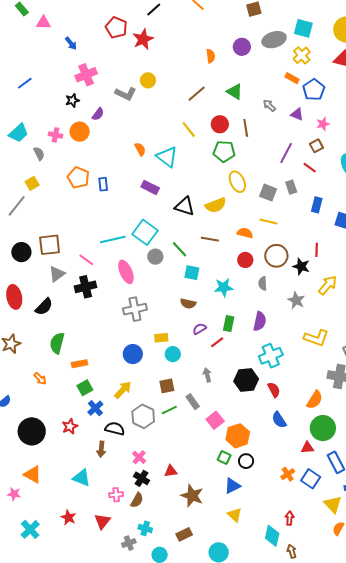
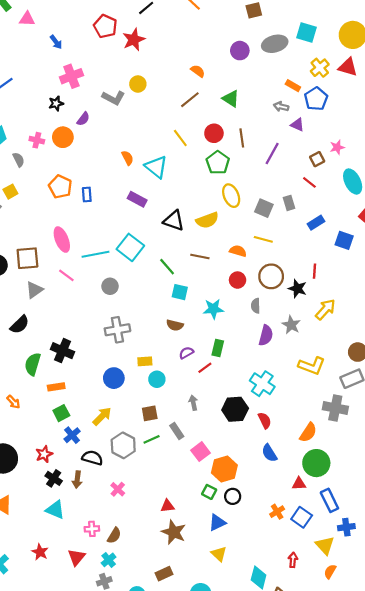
yellow cross: (302, 55) -> (320, 68), moved
orange semicircle: (211, 56) -> (198, 71), moved, turned -48
gray arrow: (269, 106) -> (281, 107), moved, turned -32
pink star: (323, 124) -> (337, 147), moved
green pentagon: (224, 151) -> (218, 163), turned 30
purple line: (286, 153) -> (272, 154), moved
blue rectangle: (317, 205) -> (316, 223), turned 42
gray circle: (155, 257) -> (110, 286), moved
pink ellipse: (126, 272) -> (62, 240), moved
black cross: (86, 287) -> (62, 351), moved, turned 35
purple semicircle: (260, 321) -> (266, 335), moved
cyan cross: (271, 356) -> (262, 384), turned -35
red triangle: (171, 471) -> (167, 506), moved
black cross: (142, 478) -> (54, 478), moved
red arrow: (290, 518) -> (293, 560), moved
cyan cross: (145, 528) -> (109, 560), moved, turned 32

